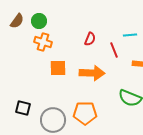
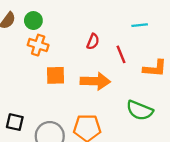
cyan line: (130, 35) -> (140, 25), moved

